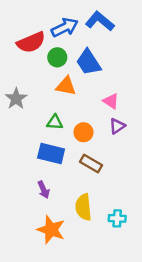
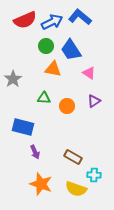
red semicircle: (31, 42) -> (25, 20), moved
pink triangle: (111, 101) -> (89, 73), moved
blue rectangle: (51, 153) -> (23, 127), moved
brown rectangle: (91, 163) -> (73, 157), moved
yellow semicircle: (83, 207) -> (76, 189), moved, turned -65

